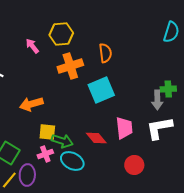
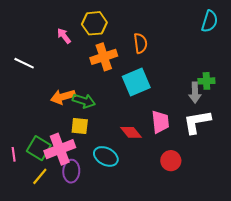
green arrow: (62, 141) -> (84, 101), moved
pink cross: (45, 154) -> (60, 149), moved, size x1.8
purple ellipse: (27, 175) -> (71, 171), moved

